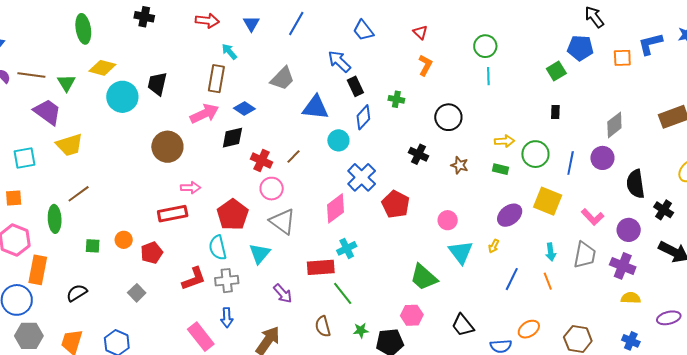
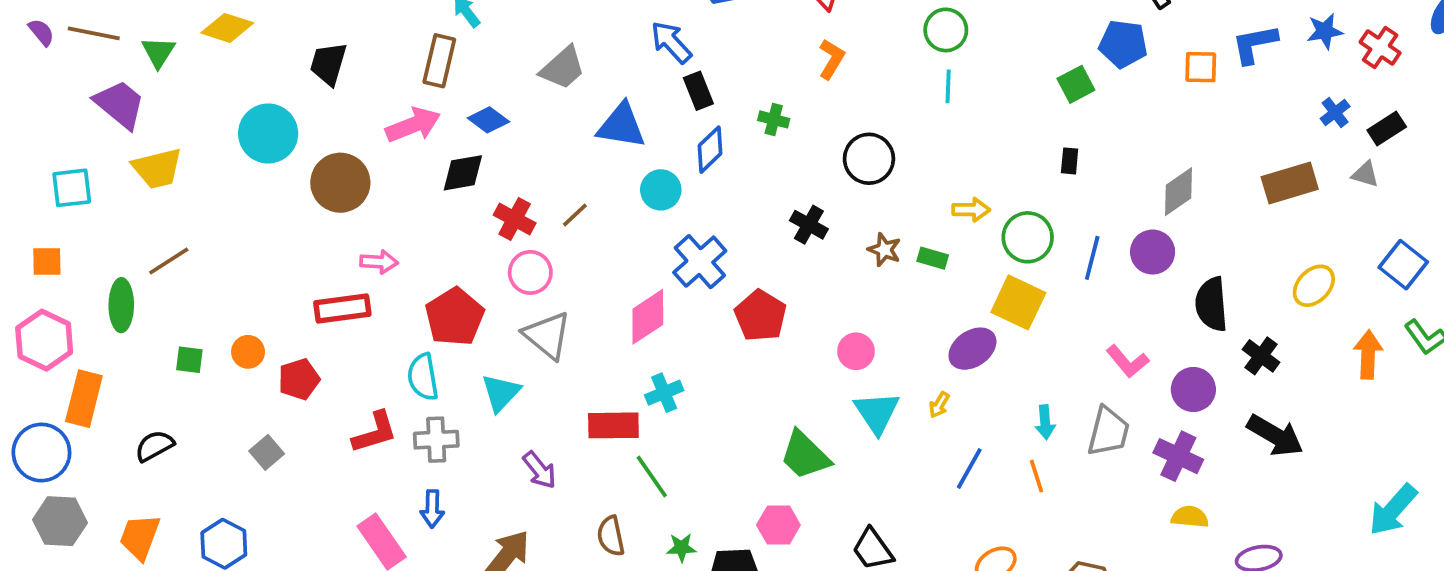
cyan circle: (122, 97) -> (268, 133), moved
green rectangle: (501, 169) -> (933, 258), moved
yellow square: (548, 201) -> (1018, 302), moved

